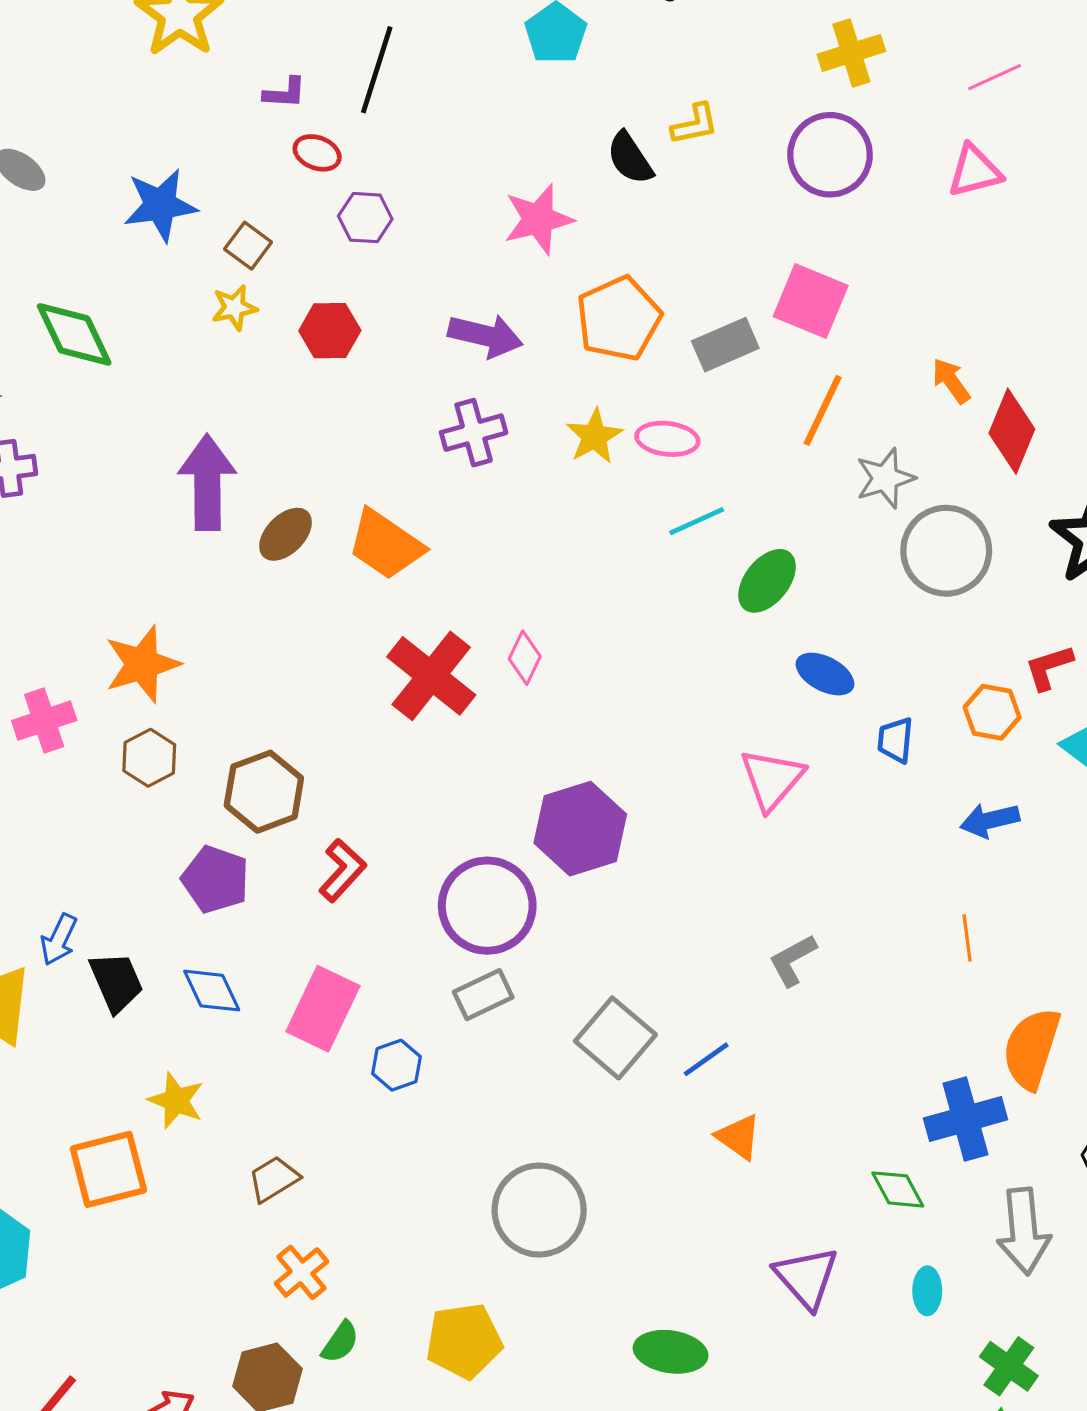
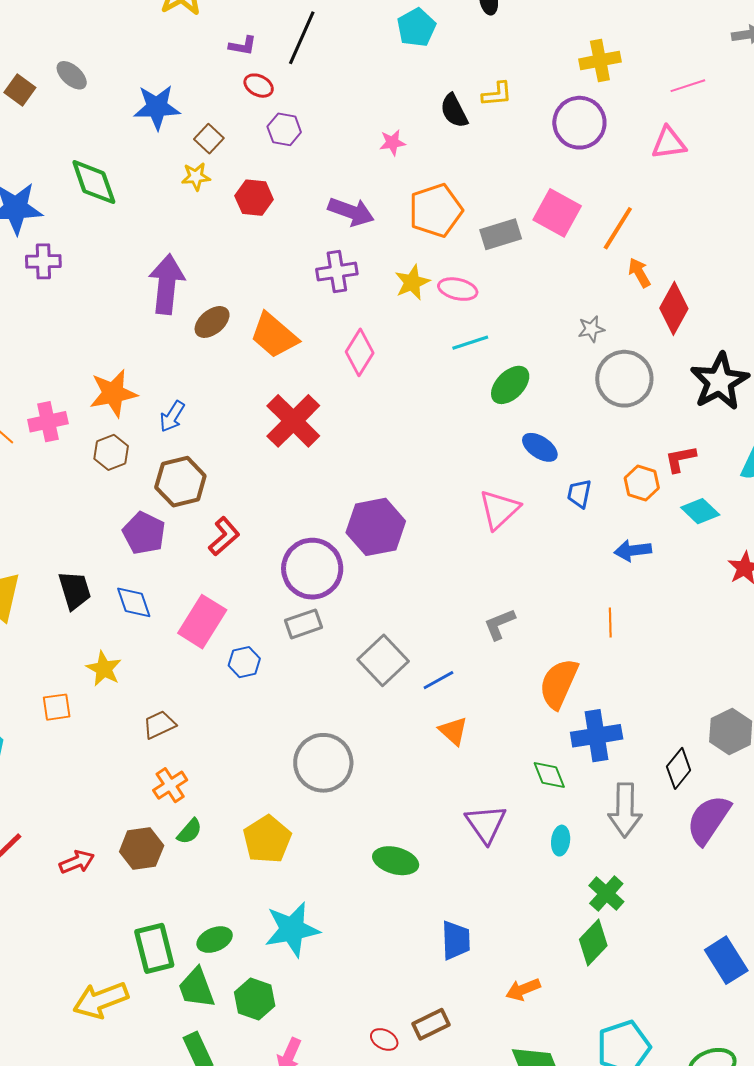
pink star: (538, 219) -> (392, 143), size x0.6
orange line: (823, 410) -> (618, 228), moved
gray star: (885, 478) -> (591, 329), size x0.7
pink diamond: (525, 658) -> (360, 352), moved, size x1.4
blue arrow: (59, 940) -> (172, 416), moved
orange semicircle: (1032, 1049) -> (559, 684), moved
orange square: (108, 1169) -> (57, 707), size x0.6
yellow pentagon: (464, 1341) -> (267, 839), turned -30

